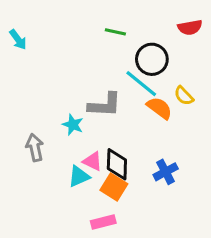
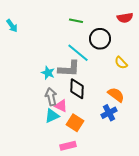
cyan line: (141, 84) -> (78, 53), moved
orange semicircle: (159, 108) -> (116, 95), moved
cyan star: (73, 125) -> (48, 73), moved
gray arrow: (35, 148) -> (51, 97), moved
black diamond: (117, 164) -> (77, 89), moved

